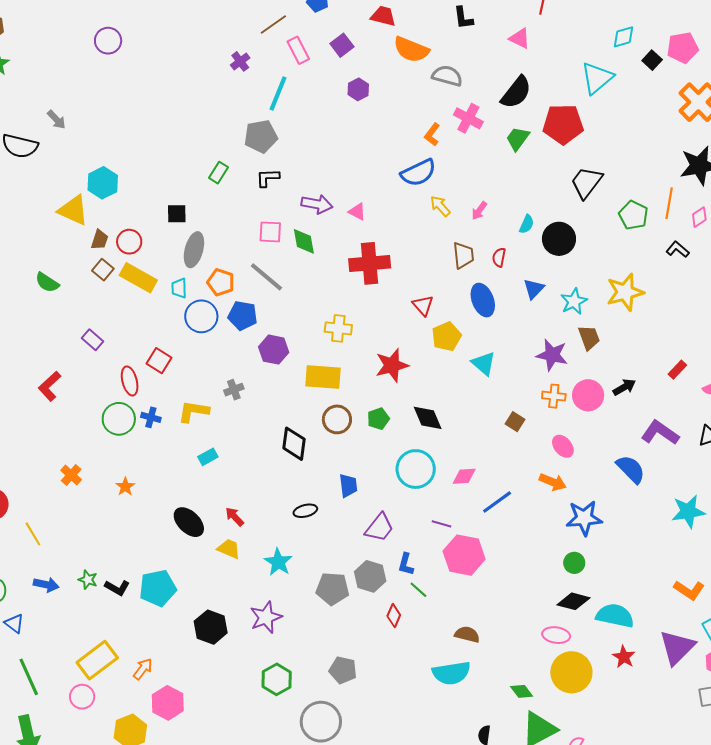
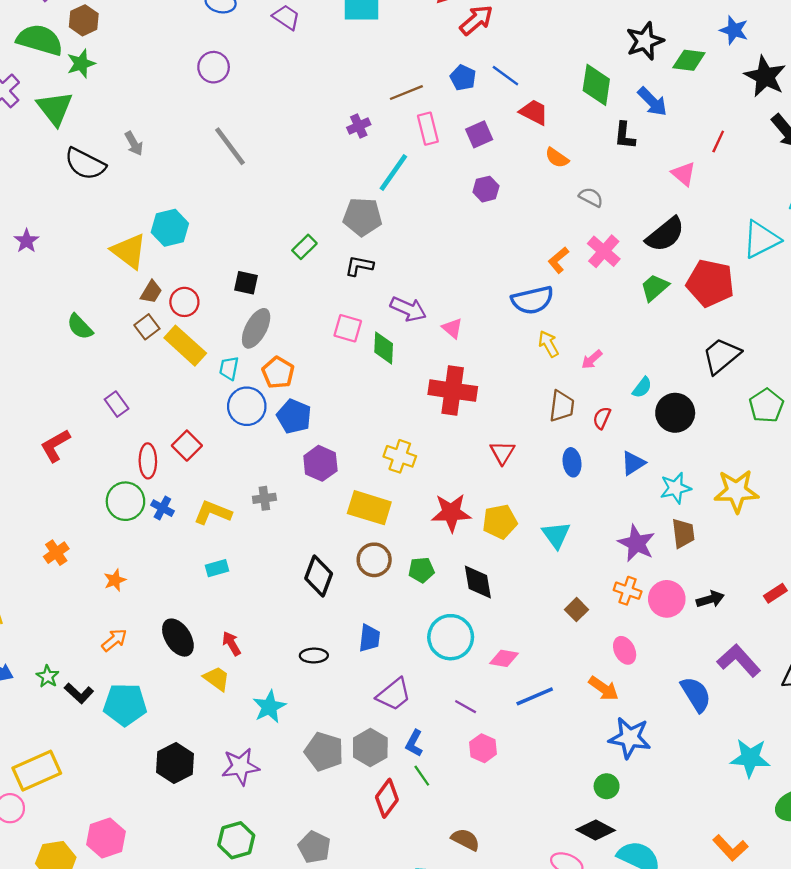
orange semicircle: (411, 50) -> (557, 158), size x0.6
gray semicircle: (447, 76) -> (591, 197), size x0.7
gray line: (266, 277) -> (230, 146), moved
blue ellipse: (483, 300) -> (572, 462), size x0.7
yellow pentagon: (446, 336) -> (500, 522), moved
pink hexagon: (464, 555) -> (483, 748), size x0.6
red diamond: (394, 615) -> (387, 798), size x1.4
orange arrow: (143, 669) -> (114, 640), moved

